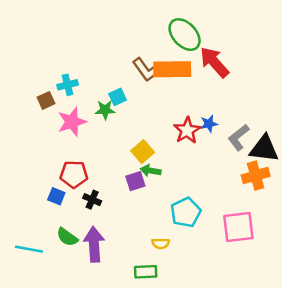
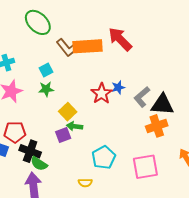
green ellipse: (185, 35) -> (38, 22), moved
green star: (105, 110) -> (46, 89), moved
black cross: (92, 200) -> (30, 151), size x1.5
green semicircle: (67, 237) -> (39, 164), moved

